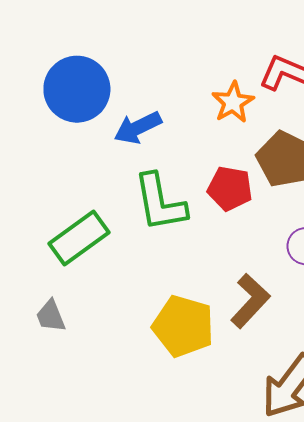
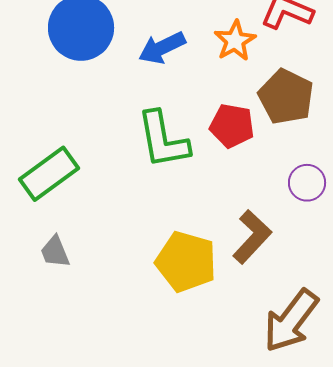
blue arrow: (138, 128) -> (162, 48), moved
green rectangle: (79, 238) -> (49, 174), moved

